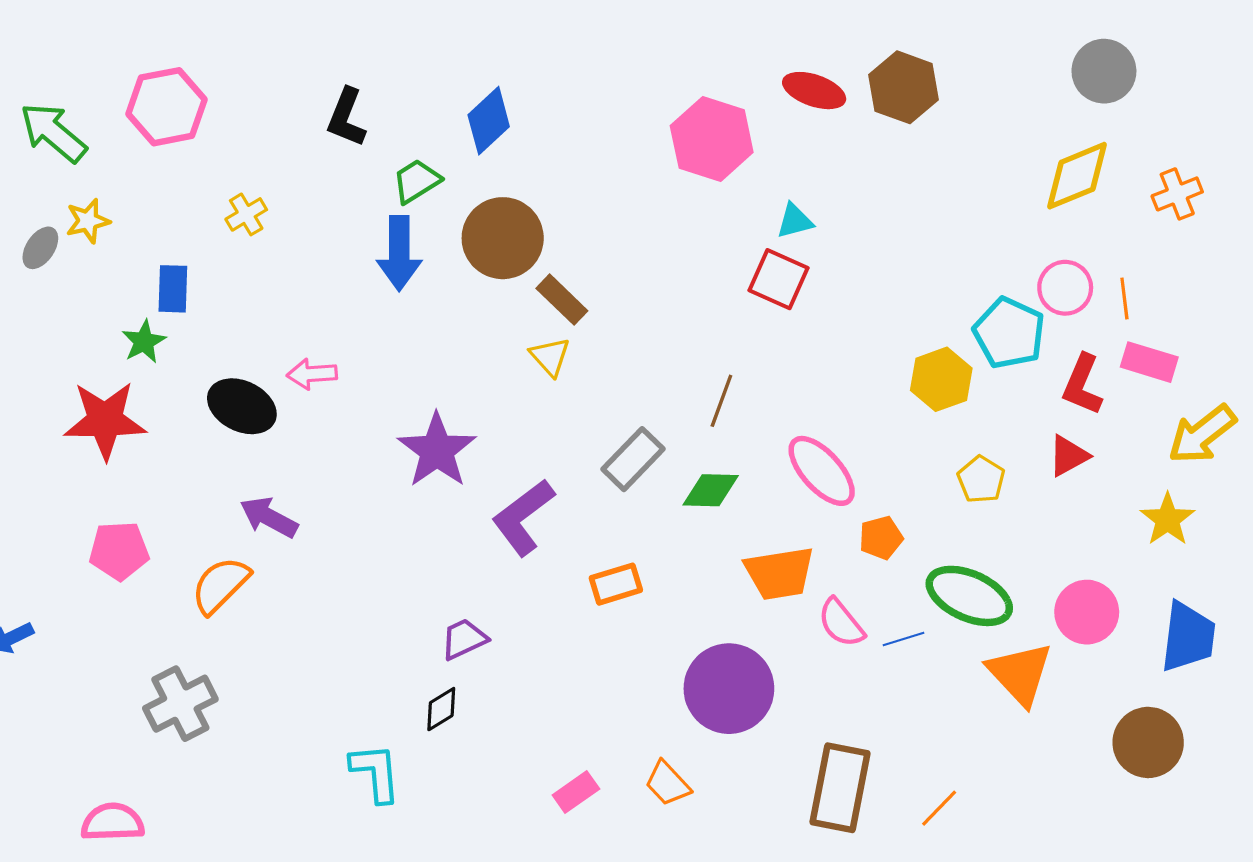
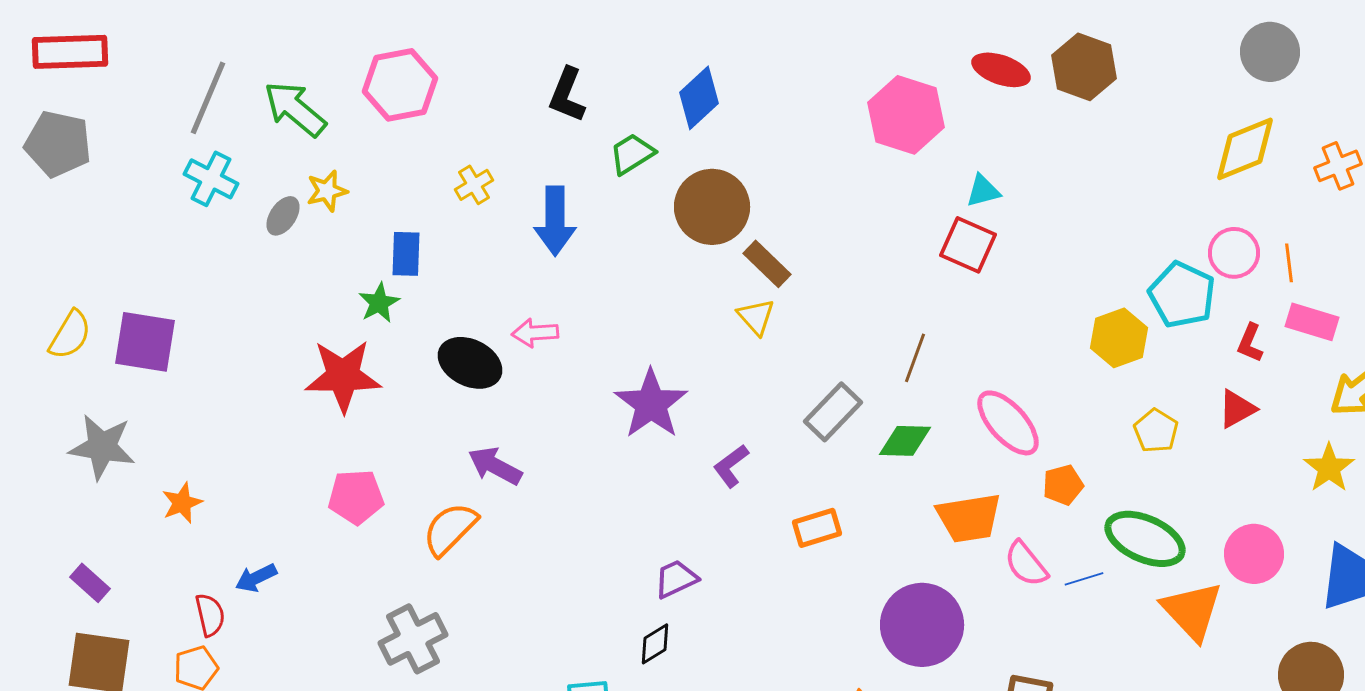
blue arrow: (399, 253) -> (555, 221), moved
red L-shape: (1082, 385) -> (1250, 343), size x0.7
purple L-shape: (523, 517) -> (731, 466), size x0.6

